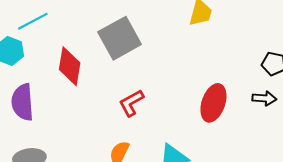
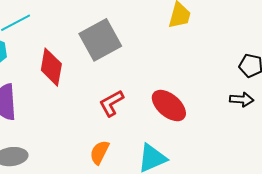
red ellipse: (213, 103) -> (169, 106), moved, turned -69

